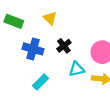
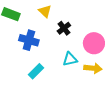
black cross: (64, 46) -> (64, 28), moved

